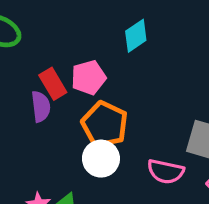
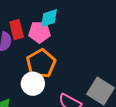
cyan diamond: (136, 36) -> (49, 18), moved

